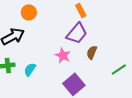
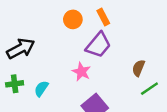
orange circle: (29, 12) -> (73, 19), moved
brown semicircle: (92, 52) -> (138, 68), moved

